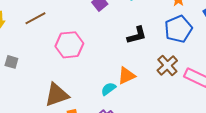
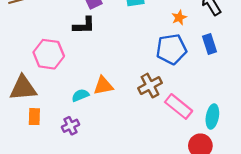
black L-shape: (137, 35) -> (84, 25), moved
pink hexagon: (69, 45) -> (49, 54), moved

